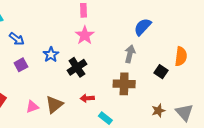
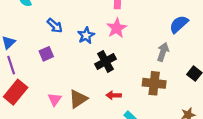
blue arrow: (17, 39) -> (55, 26), moved
blue star: (51, 55) -> (86, 35), moved
pink triangle: (32, 107) -> (55, 99), turned -40

